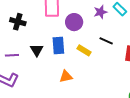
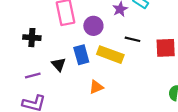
yellow rectangle: (84, 50) -> (110, 55), size x1.6

